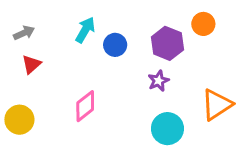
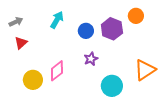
blue circle: (115, 45) -> (86, 31), moved
purple star: (158, 81) -> (91, 59), moved
yellow circle: (19, 120) -> (33, 80), moved

